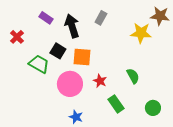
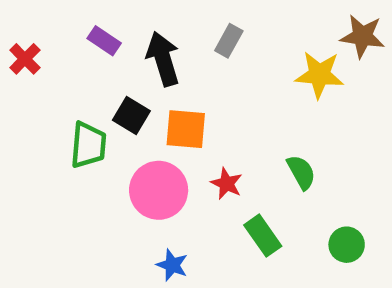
red cross: (17, 37) -> (25, 59), moved
green trapezoid: (39, 64) -> (88, 145), turned 65

